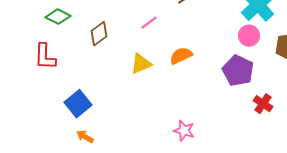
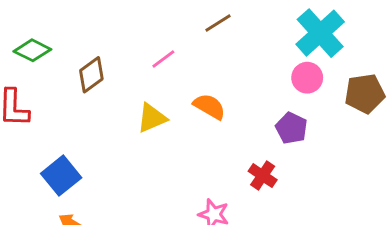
orange semicircle: (181, 56) -> (209, 106), turned 55
purple pentagon: (238, 71) -> (291, 128), size x0.7
red cross: (263, 104) -> (263, 176), moved

